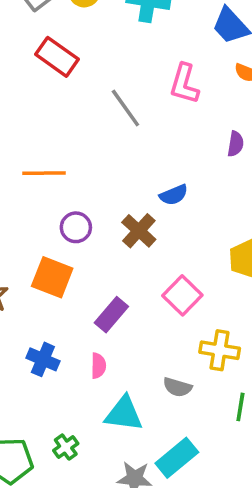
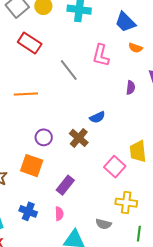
orange line: (44, 173) -> (26, 94), moved
pink square: (182, 295) -> (115, 167), moved

